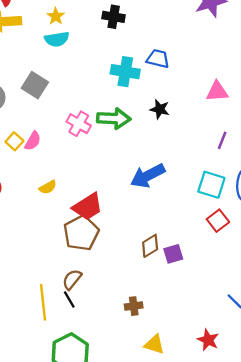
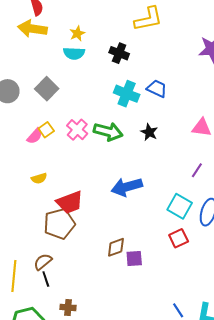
black cross: (114, 17) -> (119, 53), moved
yellow square: (14, 141) -> (46, 130), moved
black line: (69, 299) -> (46, 279), moved
brown cross: (134, 306) -> (68, 307), moved

